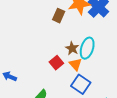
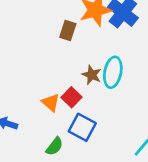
orange triangle: (75, 64) -> (51, 103), moved
blue square: (81, 84) -> (82, 127), moved

